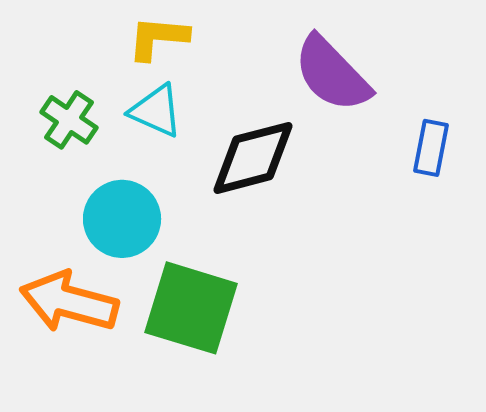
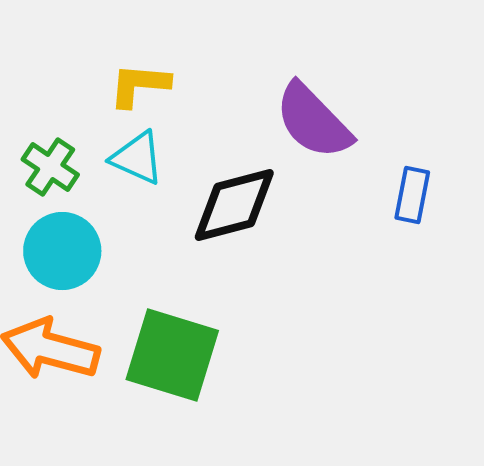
cyan circle: (122, 219) -> (62, 251), moved

